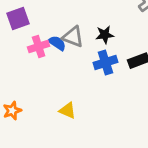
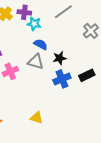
blue semicircle: (57, 43) -> (41, 44), moved

